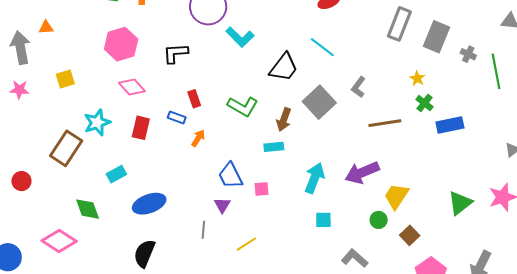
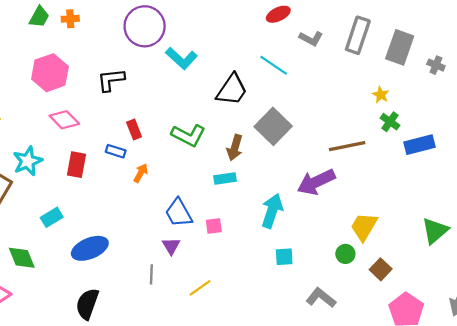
gray L-shape: (358, 87) -> (311, 38), moved, turned -95
purple arrow: (362, 173) -> (316, 182), moved

